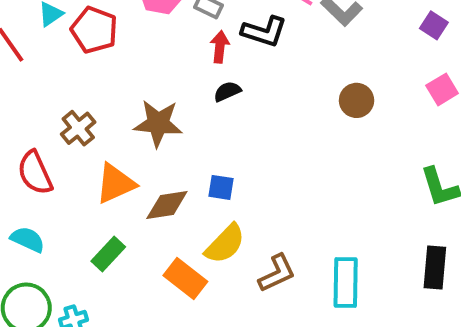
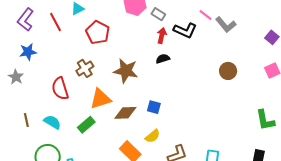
red pentagon: (94, 30) -> (98, 32), moved
yellow semicircle: (225, 244) -> (153, 136), size x0.7
green rectangle: (108, 254) -> (86, 125), moved

